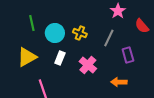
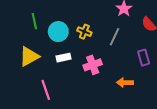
purple rectangle: (128, 55) -> (144, 58), moved
white rectangle: (60, 58) -> (63, 58), turned 56
pink cross: (88, 65) -> (93, 65), turned 30

